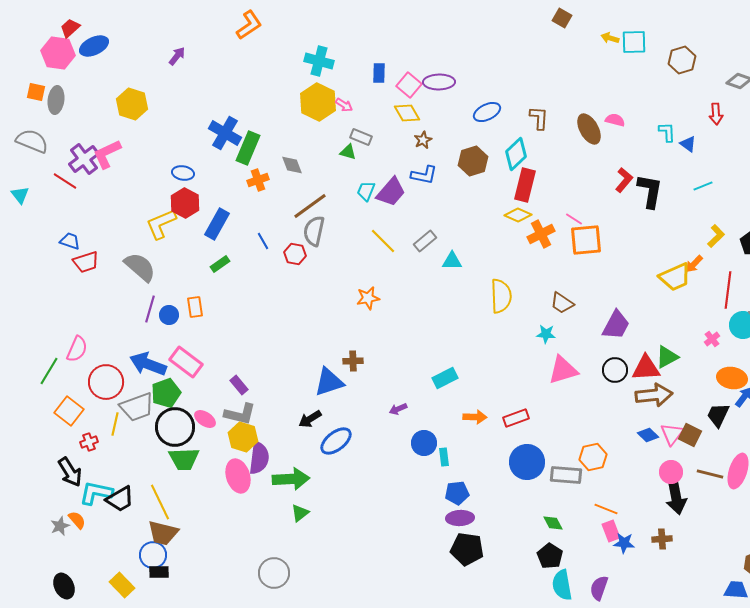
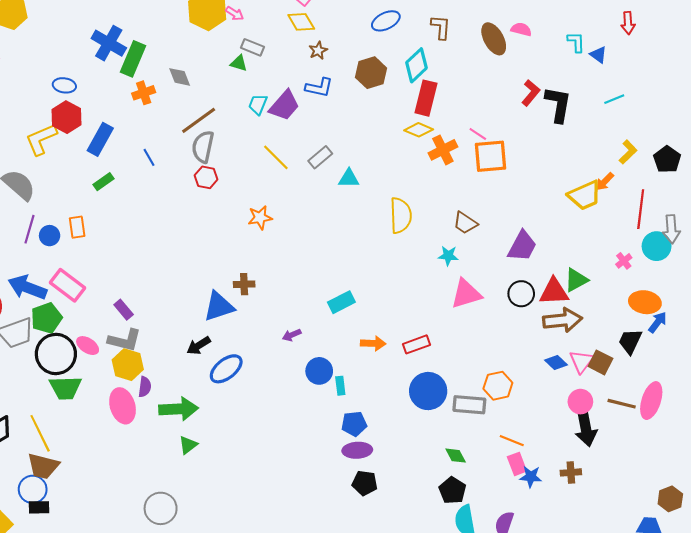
red hexagon: (295, 254) -> (206, 177), moved
purple semicircle: (259, 458) -> (145, 387), size x0.6
black pentagon: (467, 549) -> (365, 483), size x0.7

